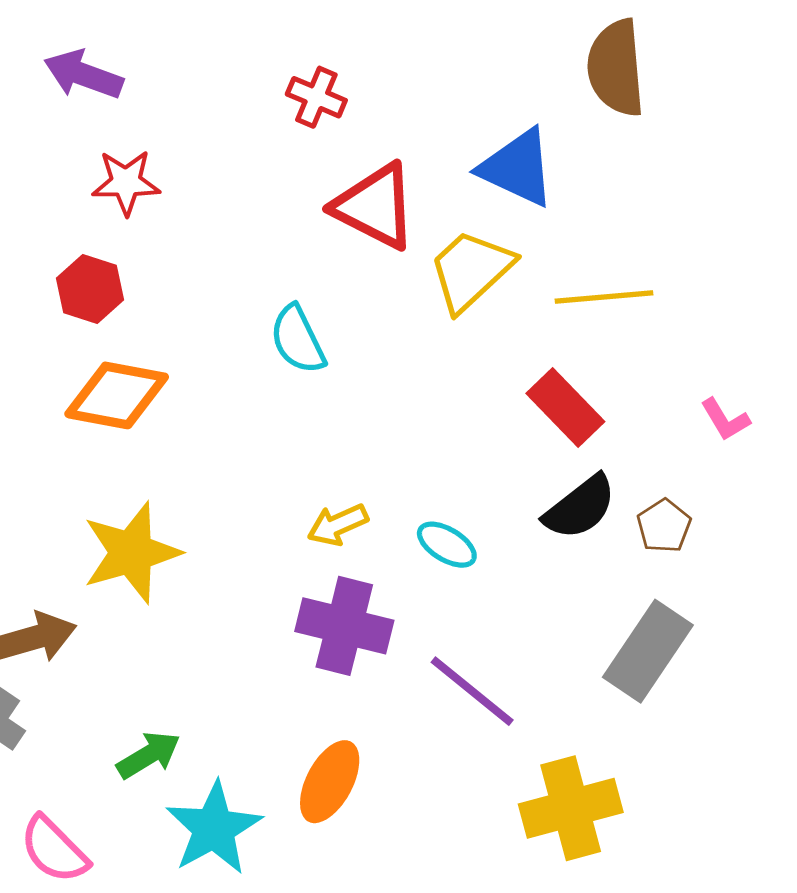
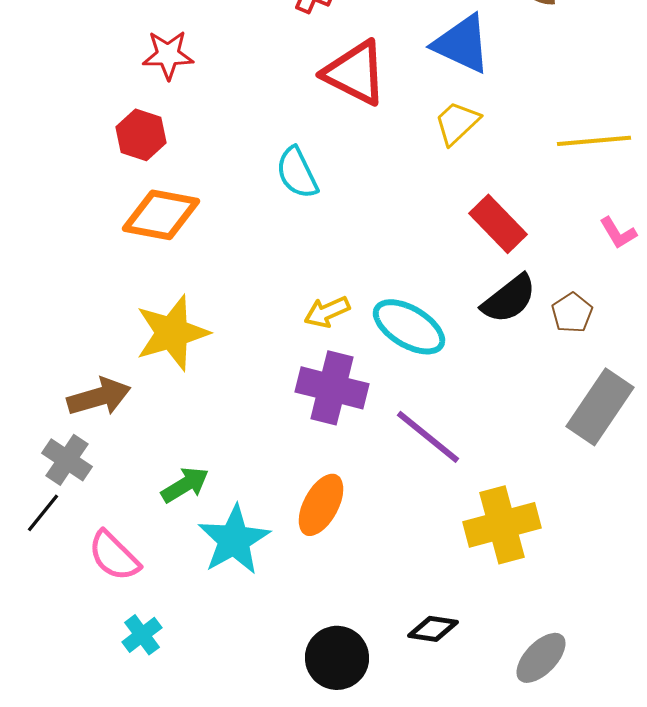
yellow trapezoid: (471, 270) -> (457, 123), moved, size x0.7
yellow line: (604, 297) -> (594, 141), moved
cyan ellipse: (447, 545) -> (409, 327), size x1.6
gray rectangle: (648, 651) -> (600, 407), moved

